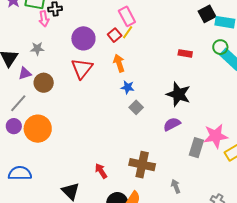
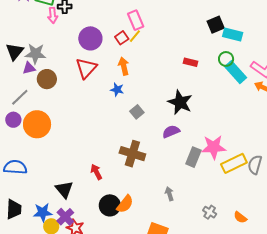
gray star: (37, 49) -> (35, 54), moved, size x1.5
blue star: (128, 87) -> (117, 90), moved
brown cross: (142, 165) -> (132, 154), moved

